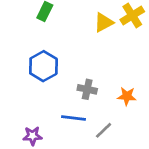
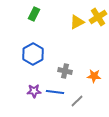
purple star: (32, 136) -> (34, 91), moved

